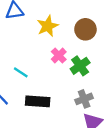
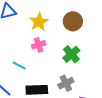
pink cross: (59, 55) -> (39, 45), moved, turned 32
gray cross: (84, 99) -> (66, 83), moved

